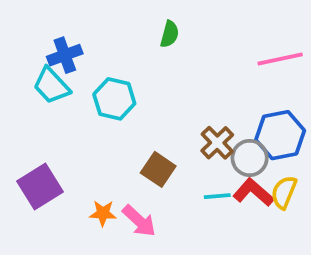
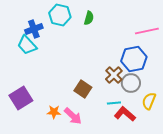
cyan hexagon: (114, 99) -> (60, 15), moved
blue hexagon: (280, 135) -> (134, 59), moved
red L-shape: (253, 192) -> (125, 114), moved

